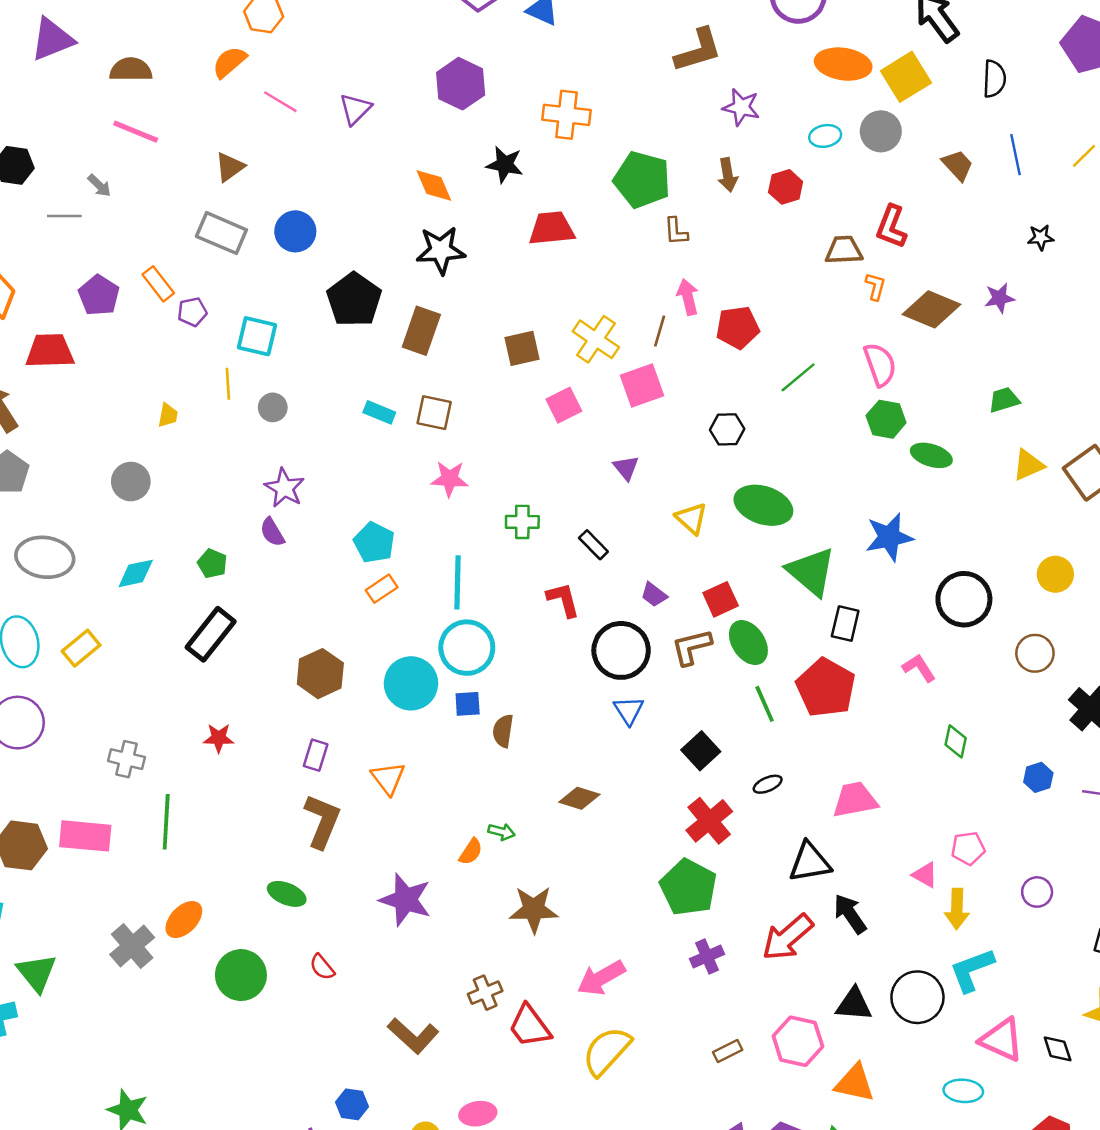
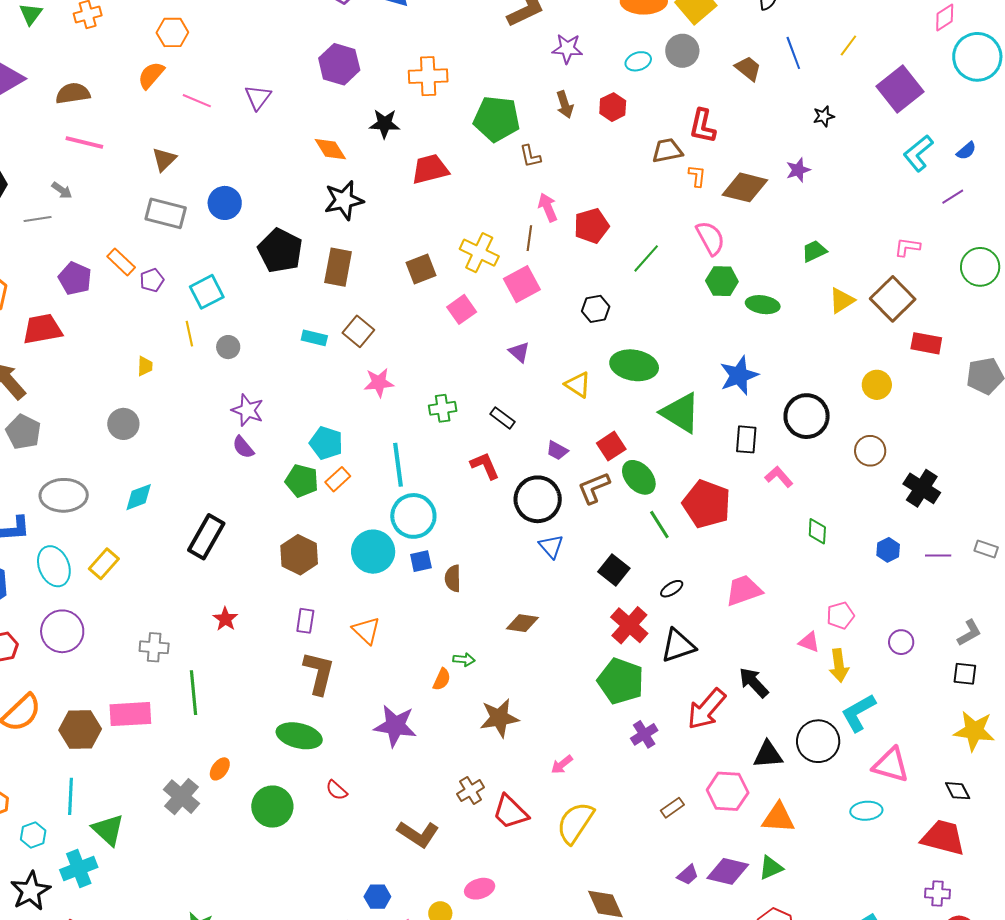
cyan square: (257, 336) -> (207, 292), turned -32
brown square: (434, 413) -> (358, 331), turned 36
green pentagon: (212, 563) -> (302, 481), moved, size x1.4
black rectangle: (845, 623) -> (746, 439), moved
red star: (219, 738) -> (225, 619), turned -30
black triangle: (810, 862) -> (678, 646), moved
green ellipse: (287, 894) -> (299, 736), size x1.4
orange ellipse: (184, 920) -> (220, 769), size x0.7
pink arrow: (601, 978) -> (562, 765), size x0.6
black diamond: (1058, 1049) -> (958, 791), moved

